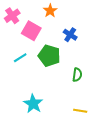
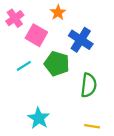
blue cross: (70, 35) -> (81, 40), size x1.5
green semicircle: (77, 75) -> (89, 85), size x1.5

